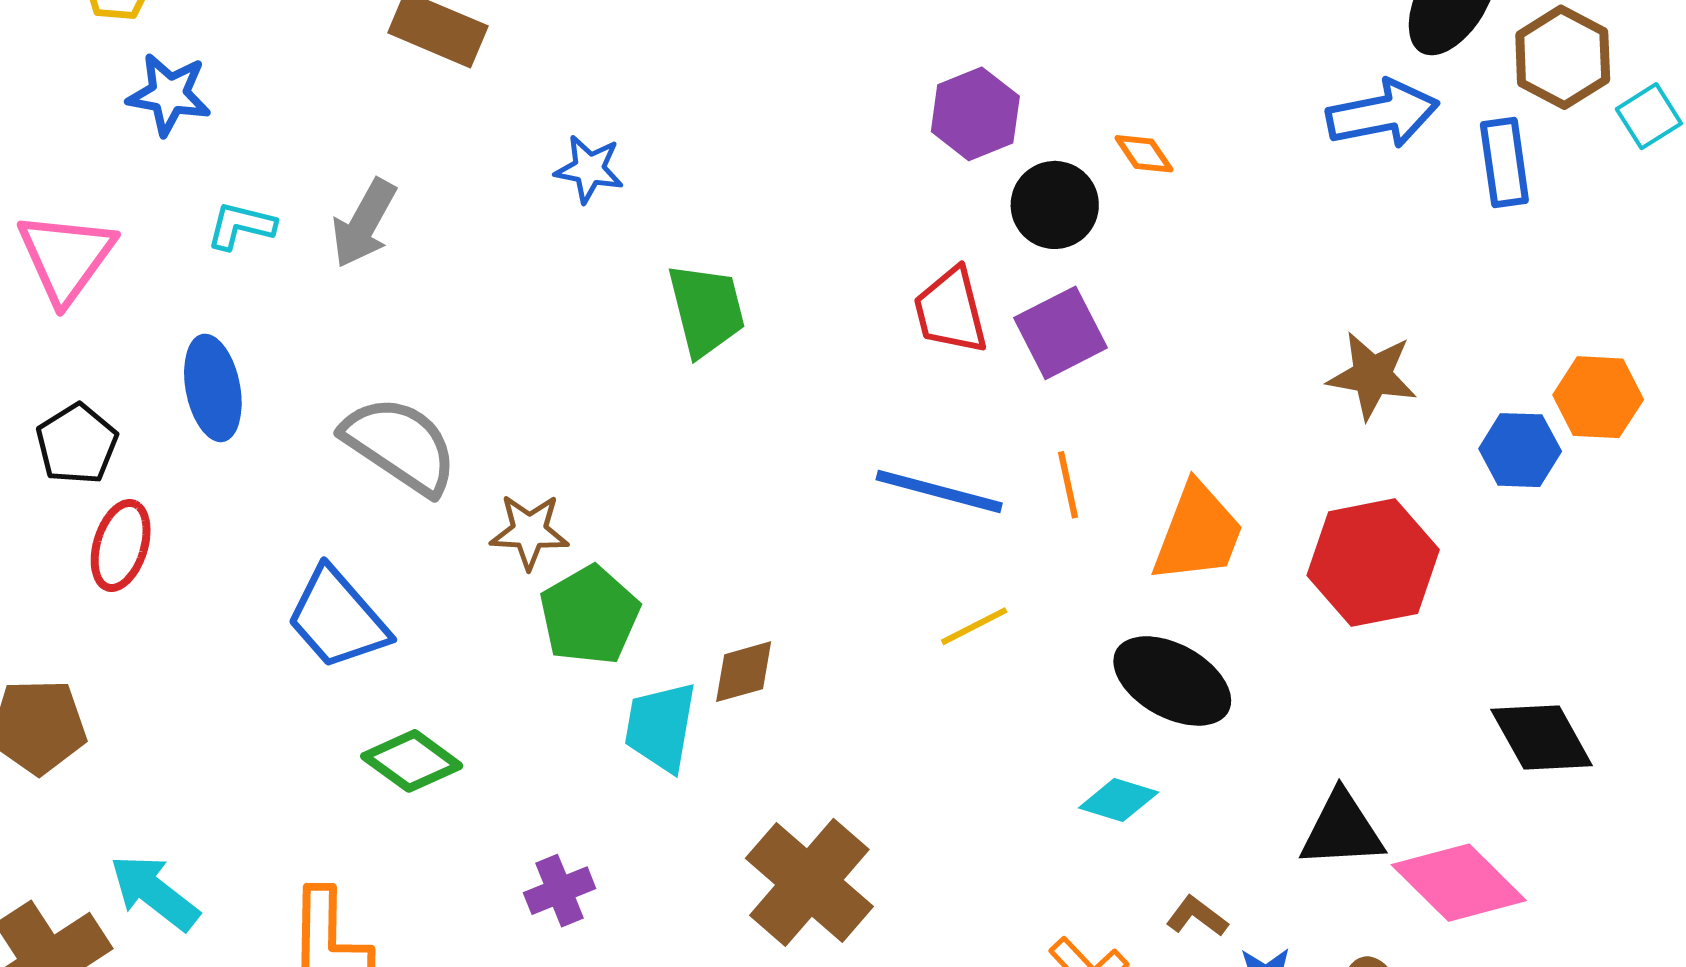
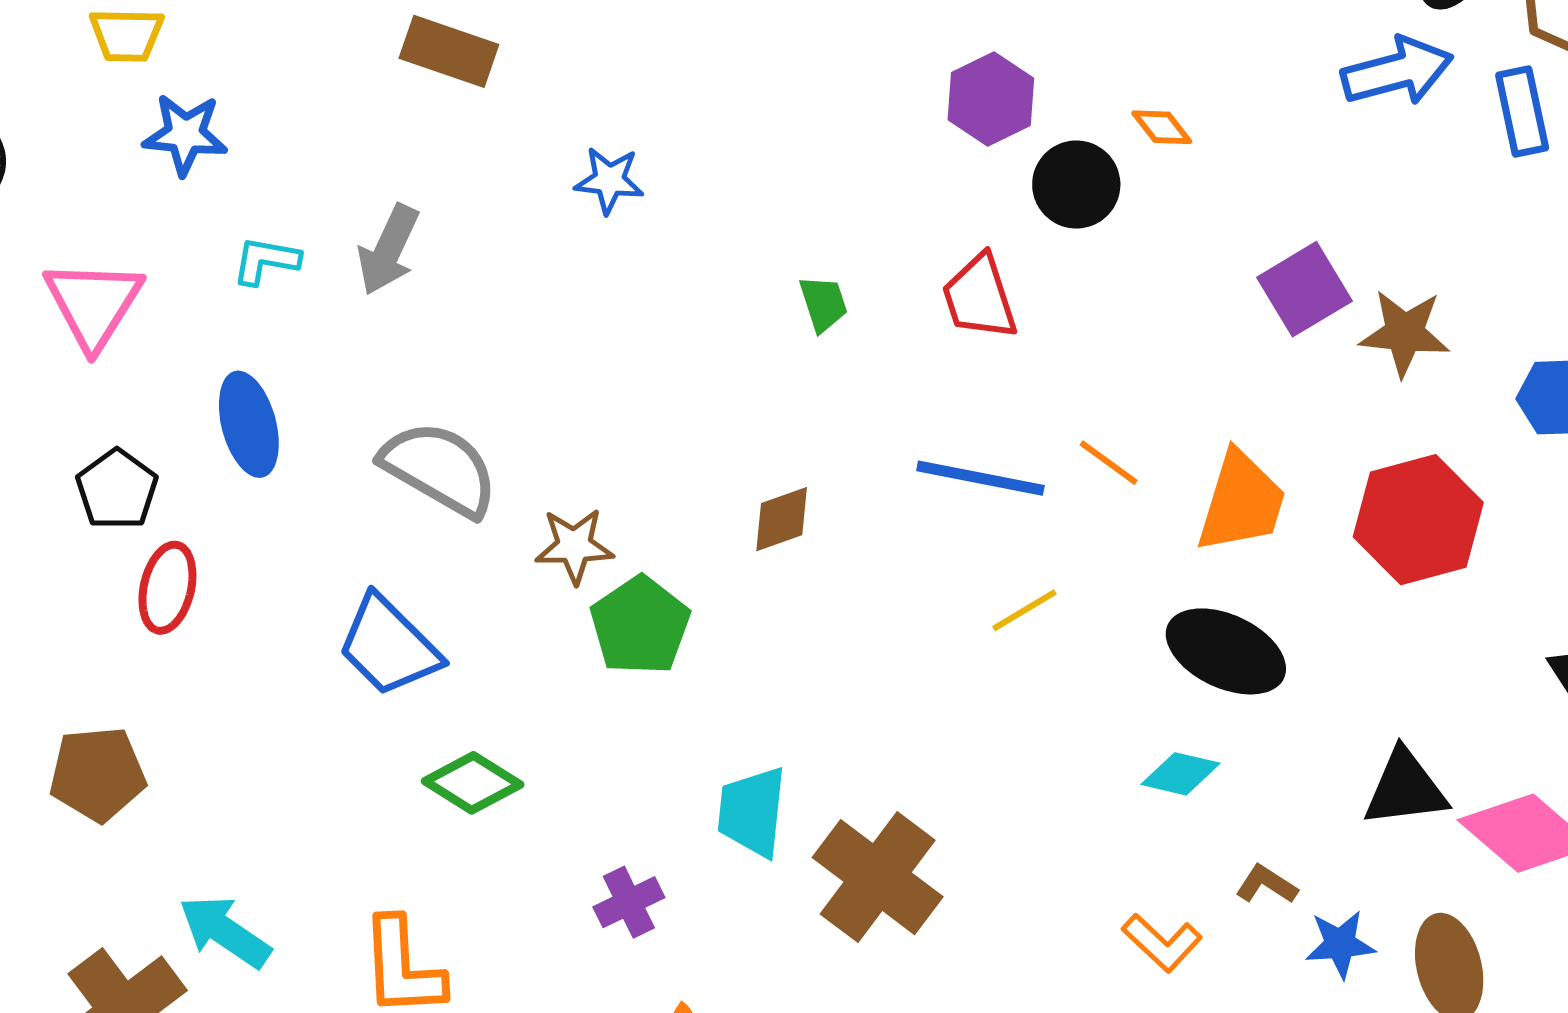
green trapezoid: (706, 310) -> (823, 304), moved, size x0.6
purple square: (1060, 333) -> (1304, 289), moved
orange line: (1068, 485) -> (1109, 463), turned -38
brown diamond: (744, 672) -> (782, 519), moved
cyan trapezoid: (661, 727) -> (752, 812), moved

